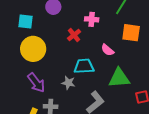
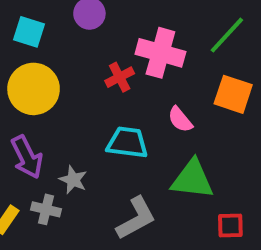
pink cross: (92, 19) -> (160, 53), size x1.6
gray star: (68, 83) -> (73, 180), moved

